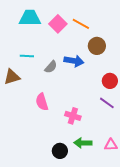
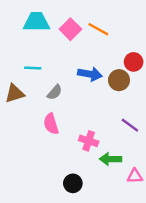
brown circle: (97, 46) -> (119, 80), moved
gray semicircle: (51, 67) -> (55, 92), moved
red circle: (110, 81) -> (134, 62), moved
green arrow: (83, 143) -> (110, 159), moved

